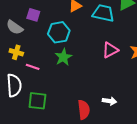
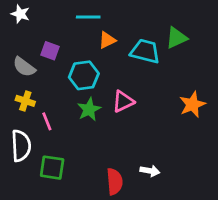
pink triangle: (110, 50) -> (123, 101), moved
pink line: (33, 67) -> (47, 121), turned 48

